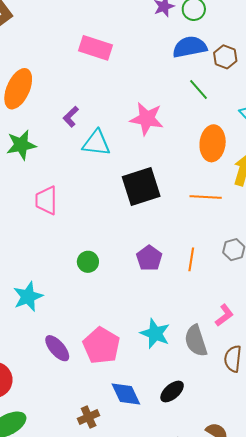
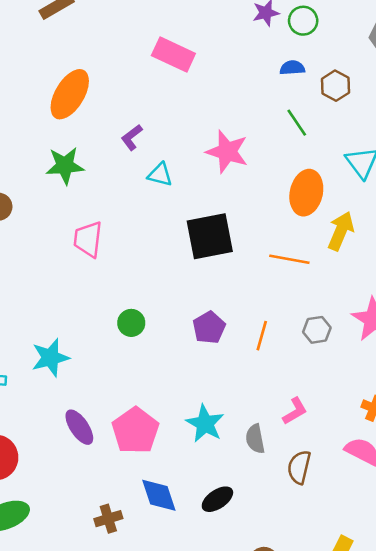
blue semicircle: (190, 47) -> (292, 68), size x0.6
cyan triangle: (96, 143) -> (160, 175), size x0.7
gray semicircle: (196, 341) -> (255, 439), size x0.7

